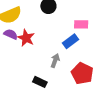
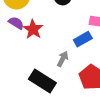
black rectangle: (40, 82) -> (42, 81), size x1.6

